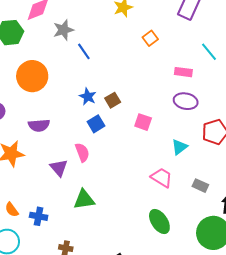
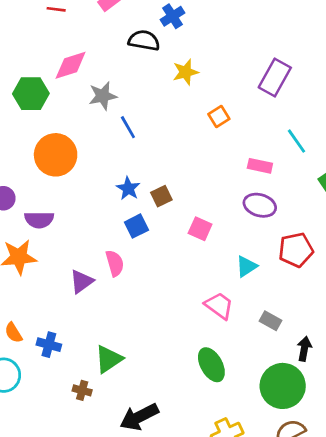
purple semicircle: (39, 125) -> (39, 220), moved
purple triangle: (59, 168) -> (82, 281), turned 30
green triangle: (84, 200) -> (109, 359), moved, turned -30

